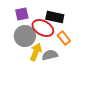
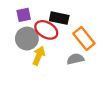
orange rectangle: (64, 38) -> (84, 39), moved, size x1.5
gray semicircle: (50, 55) -> (75, 59), moved

